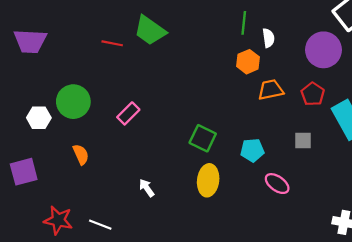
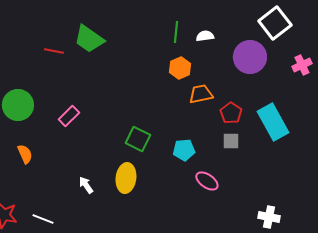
white semicircle: (268, 38) -> (205, 36), moved, turned -90
red pentagon: (313, 94) -> (231, 113), moved
yellow ellipse: (208, 180) -> (126, 178), moved

